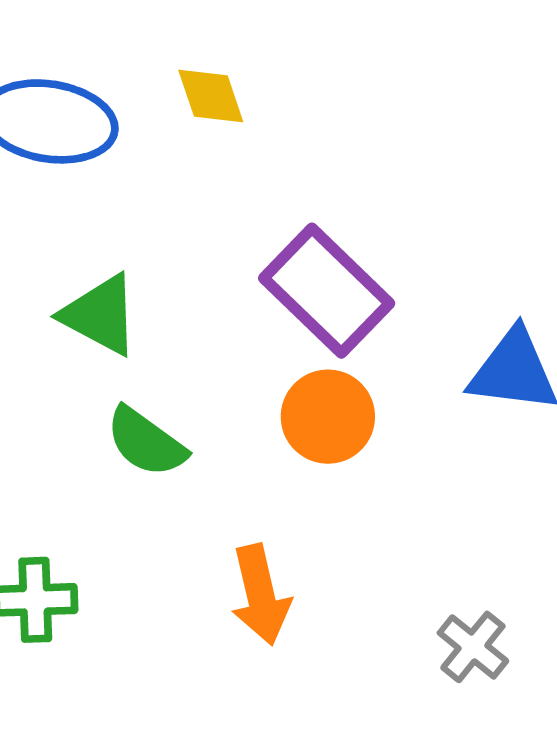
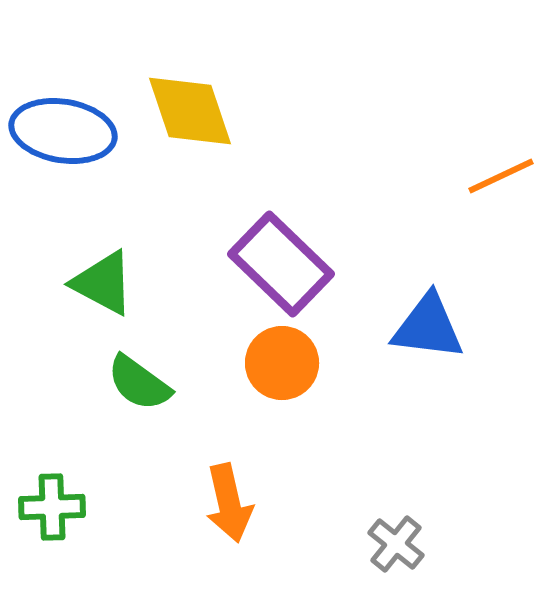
yellow diamond: (211, 96) -> (190, 111), size x1.6

